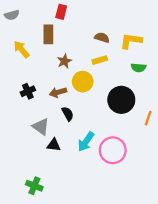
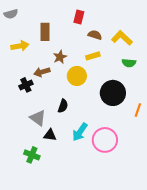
red rectangle: (61, 12) -> (79, 17), moved
yellow L-shape: (131, 41) -> (122, 38), turned 35
yellow arrow: (21, 49) -> (20, 46), turned 120
brown arrow: (58, 92) -> (42, 72), moved
black semicircle: (68, 114) -> (63, 106), turned 48
green cross: (34, 186) -> (32, 155), moved

